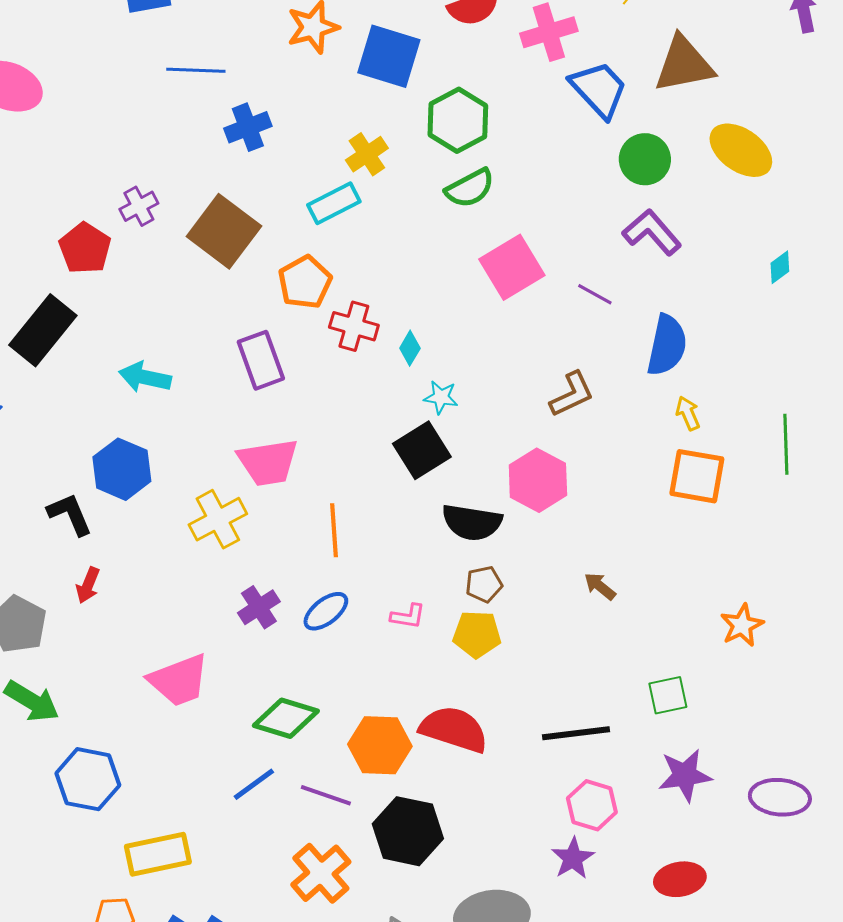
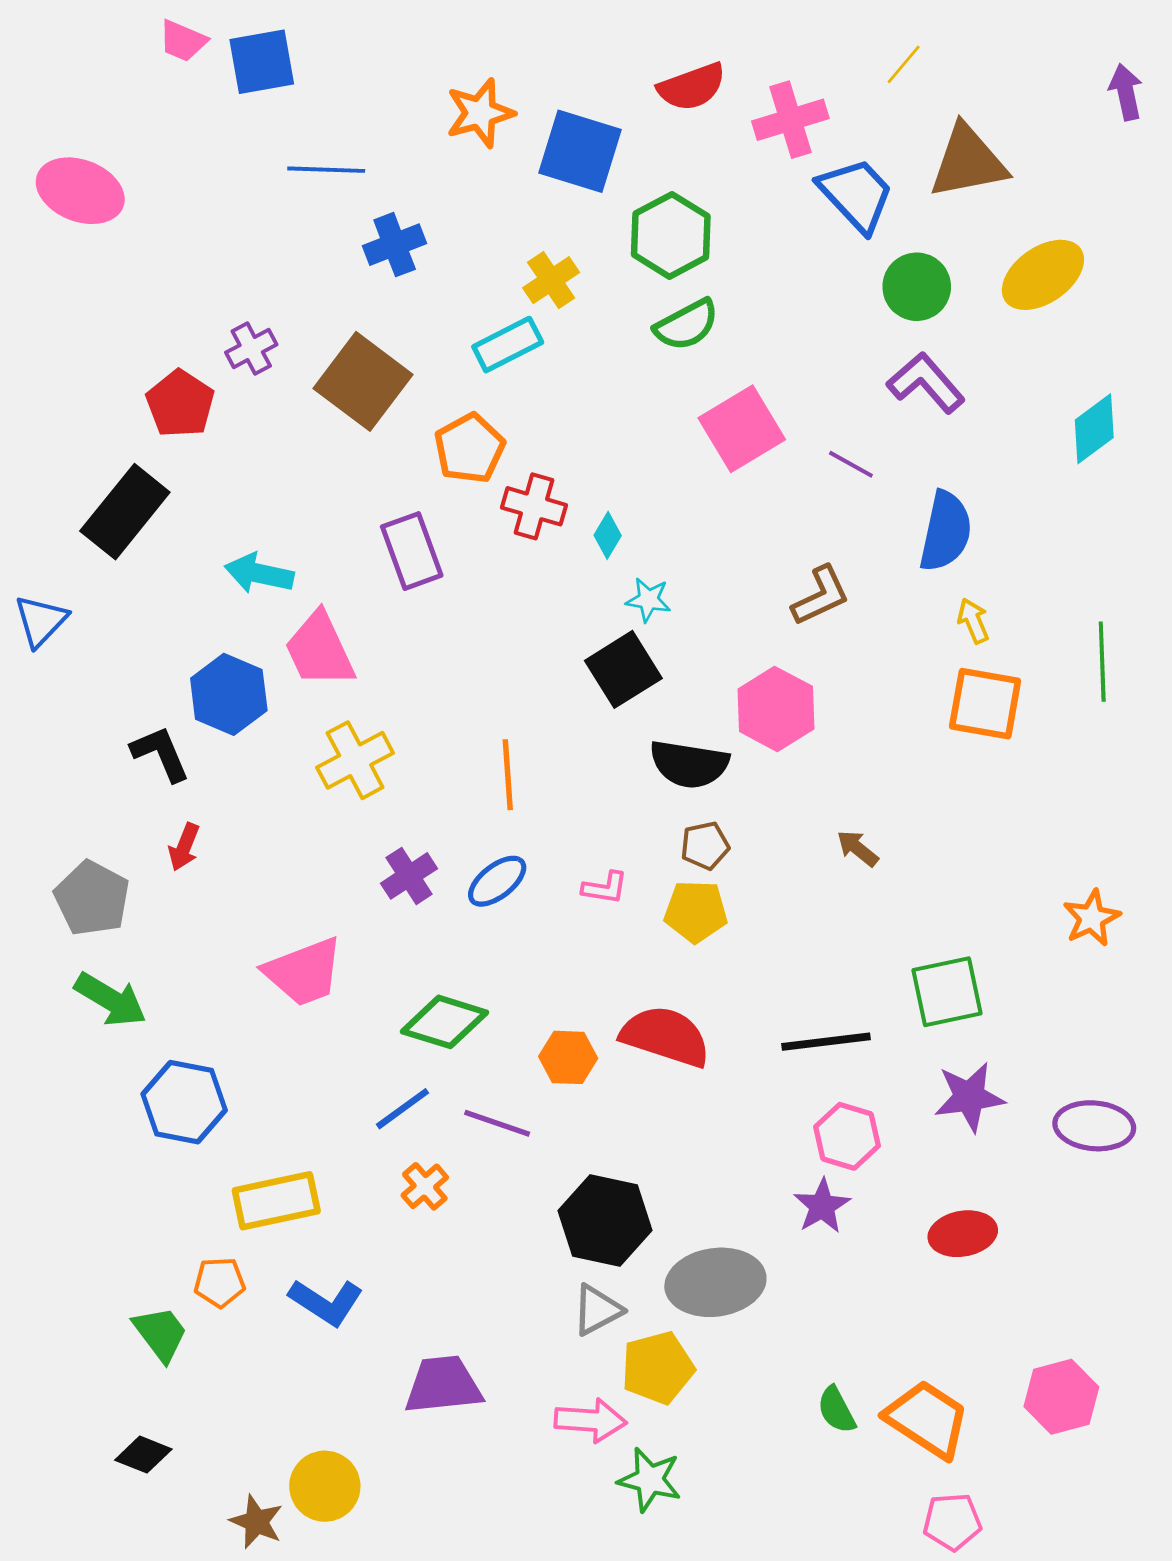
yellow ellipse: (741, 150) -> (1043, 275), turned -70
cyan diamond: (780, 267) -> (1094, 429), size x1.6
pink trapezoid: (268, 462) -> (320, 650), moved, turned 74
orange star: (742, 625) -> (1092, 918), moved
green square: (668, 695) -> (947, 992), size x1.4
orange hexagon: (380, 745) -> (568, 1057), size x0.7
black hexagon: (408, 831) -> (605, 1221), moved
orange cross: (321, 873) -> (425, 1186), moved, size x0.6

